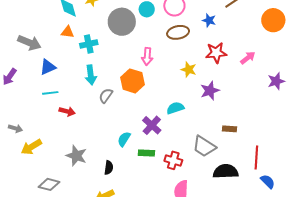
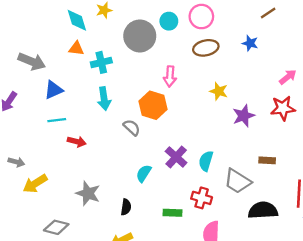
blue star: (209, 20) -> (250, 43), moved
red star: (216, 53) -> (283, 108), moved
gray semicircle: (106, 96) -> (132, 128), moved, turned 98
cyan semicircle: (175, 108) -> (206, 161), moved, turned -54
green rectangle: (146, 153) -> (173, 213), moved

